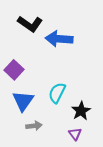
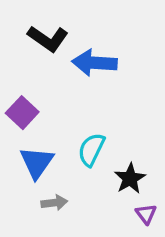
purple triangle: (75, 134) -> (146, 214), moved

